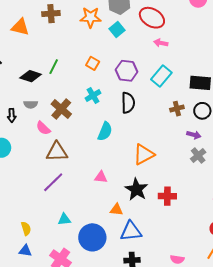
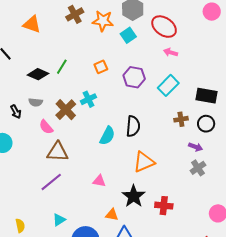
brown cross: (51, 14) -> (75, 14), moved, turned -30
orange square: (93, 63) -> (101, 67), turned 32
cyan cross: (93, 96) -> (89, 99), moved
black semicircle: (128, 103) -> (133, 126), moved
black arrow: (12, 115) -> (16, 112), turned -32
cyan triangle: (64, 219) -> (59, 220), turned -32

